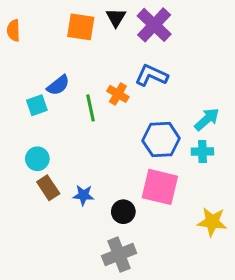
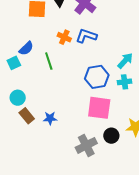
orange cross: (118, 94) -> (64, 37), moved
black circle: (123, 212) -> (111, 136), moved
gray cross: (119, 255) -> (86, 145), moved

